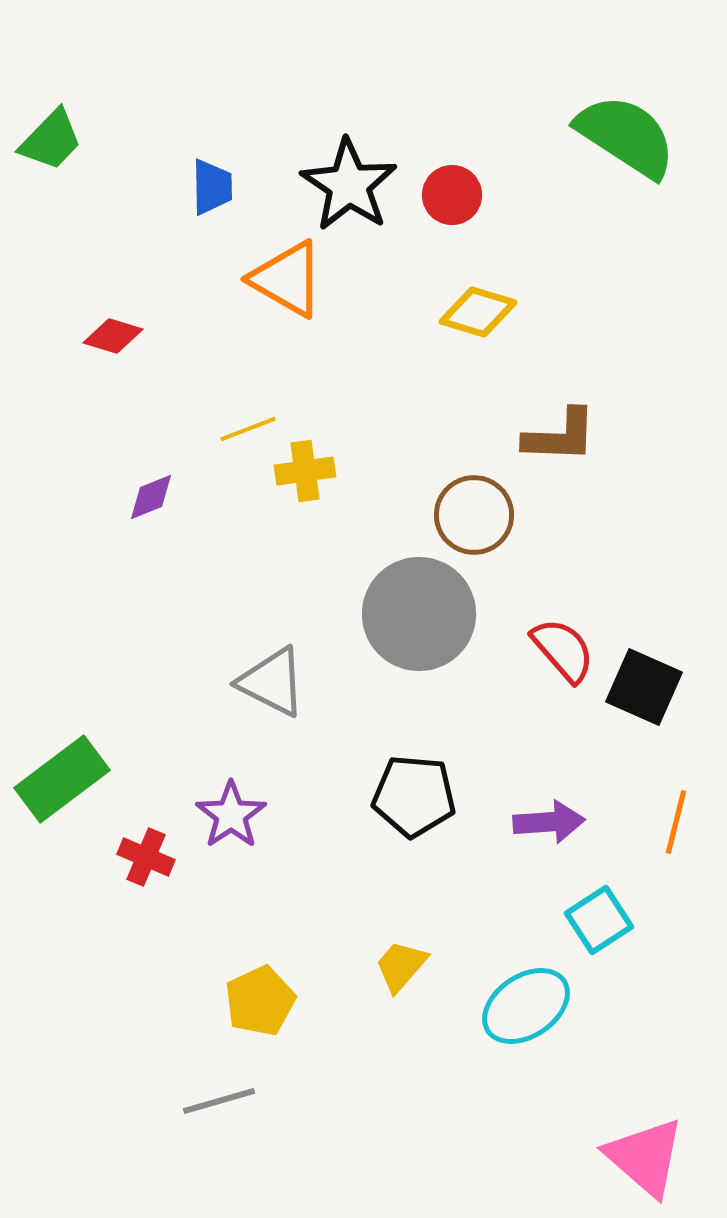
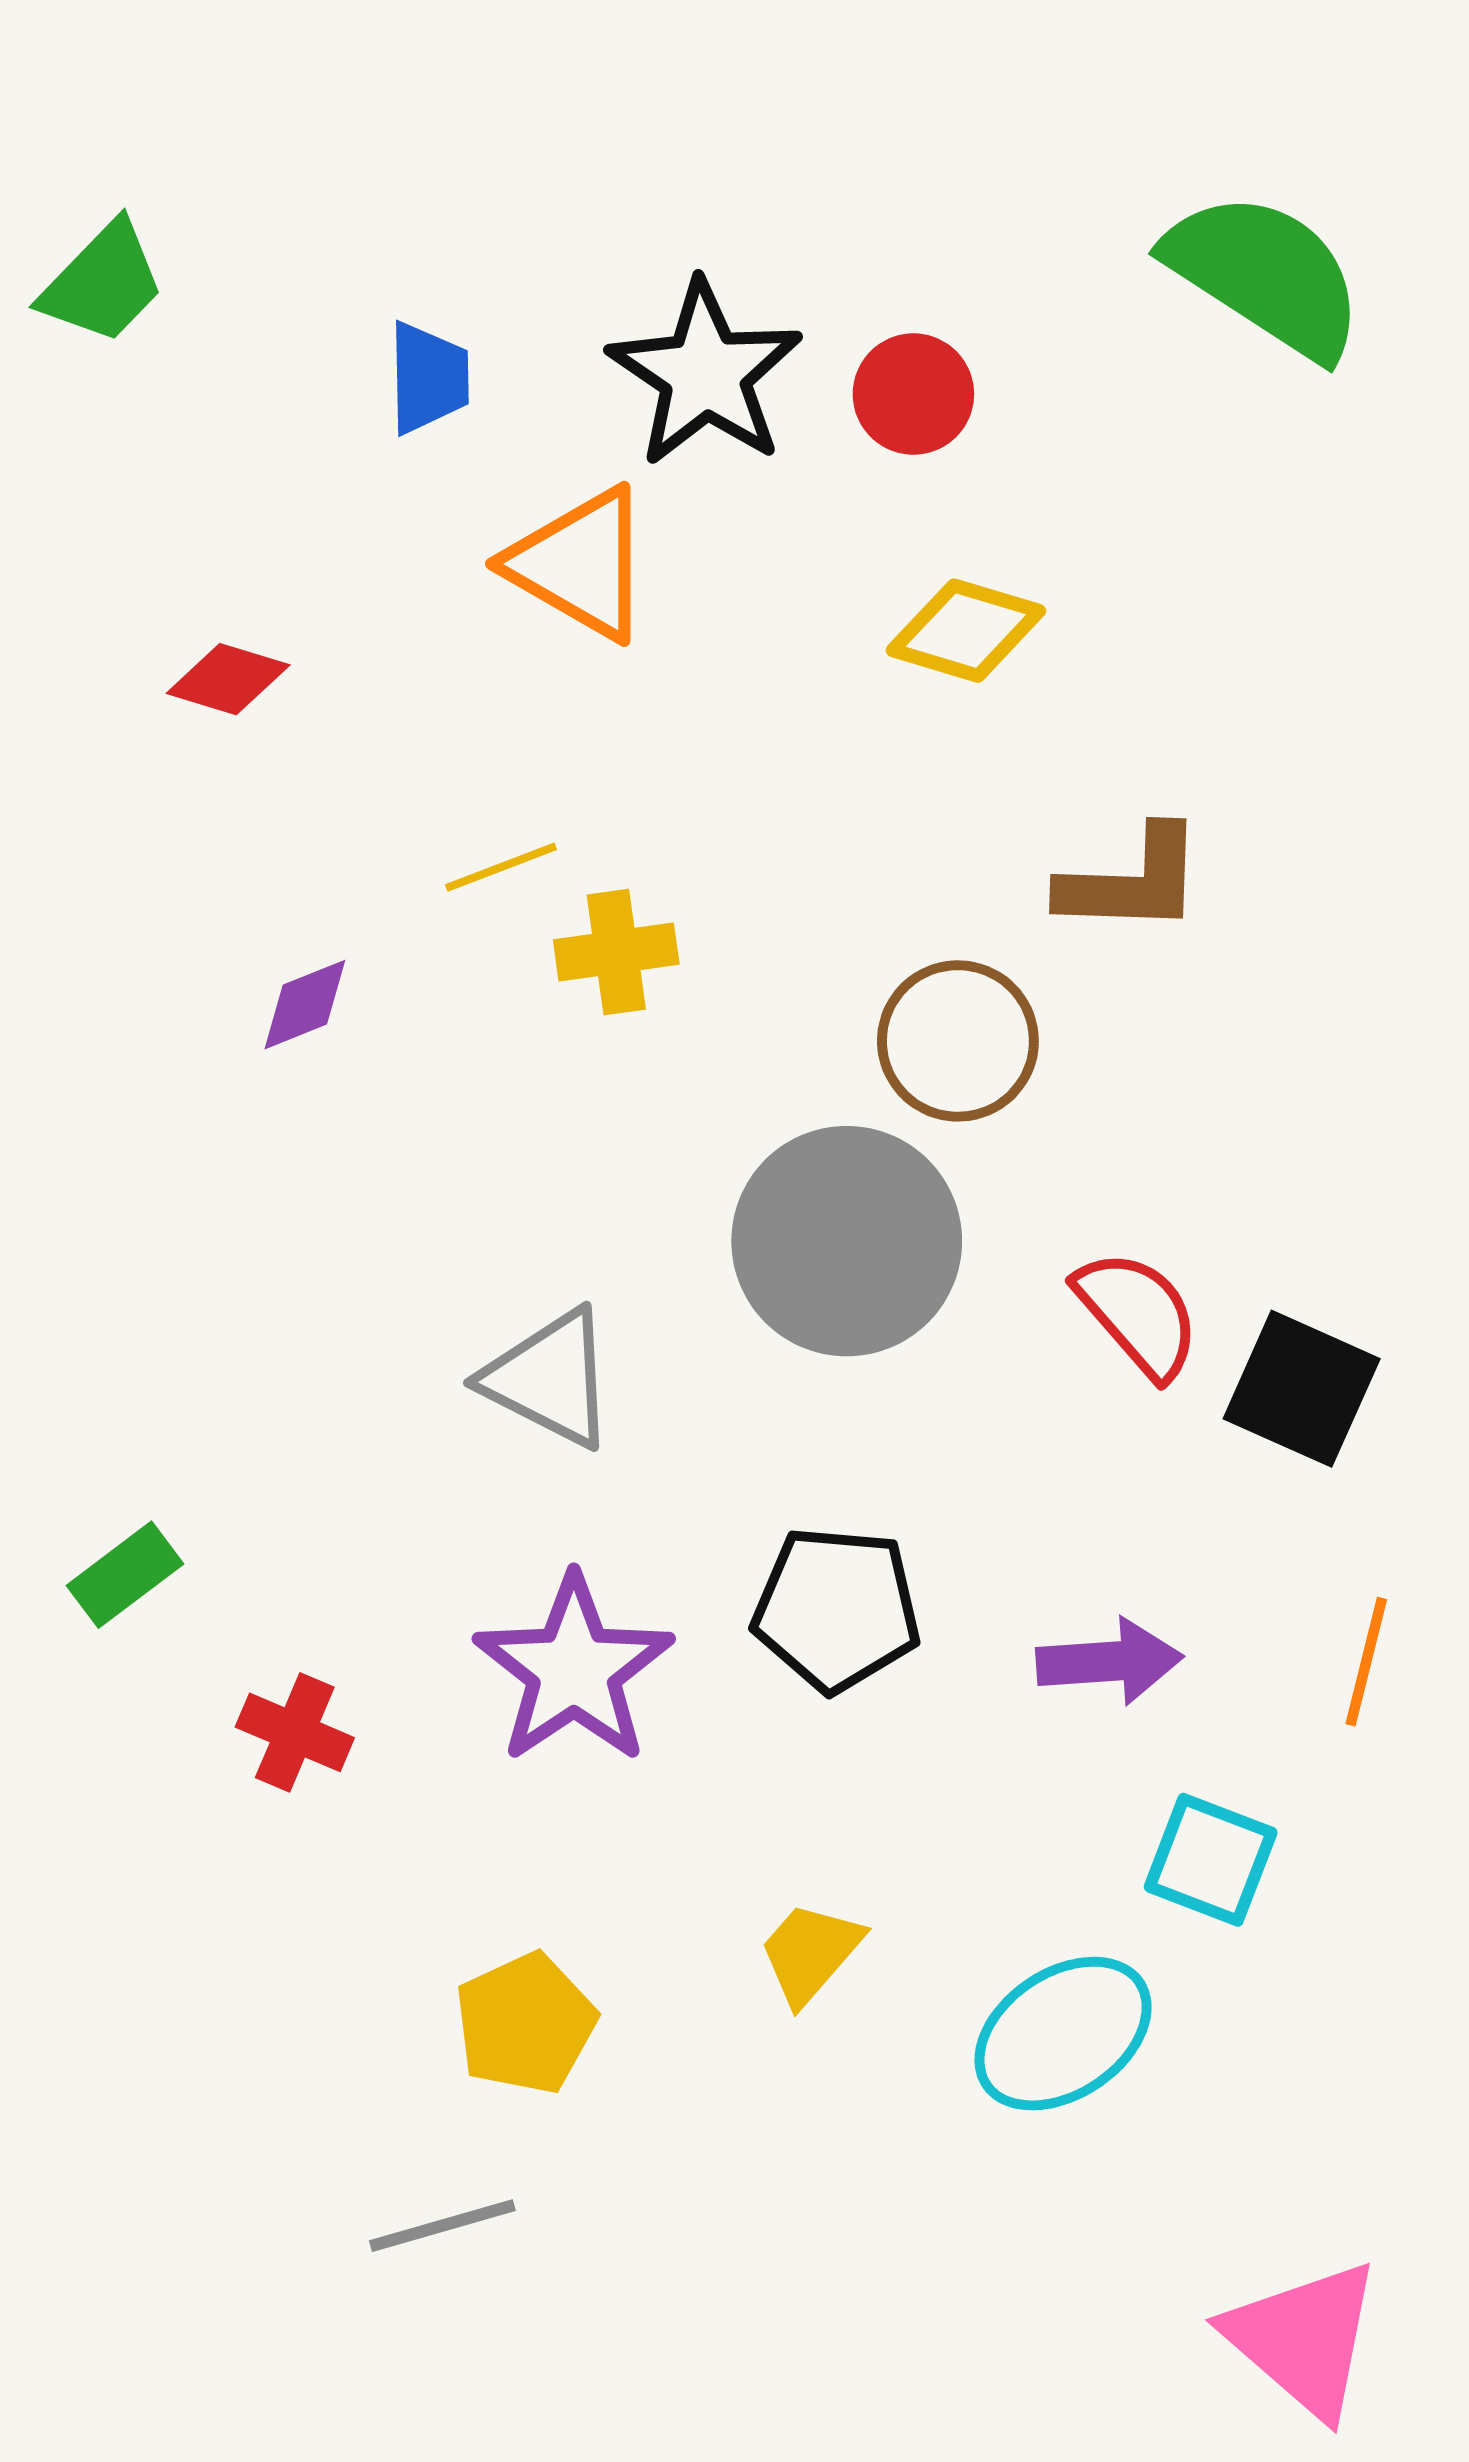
green rectangle: (62, 779) -> (125, 1575), size x0.6
purple star: (231, 815) -> (574, 1670), moved, size x1.4
cyan square: (599, 920) -> (1211, 1860), turned -36

